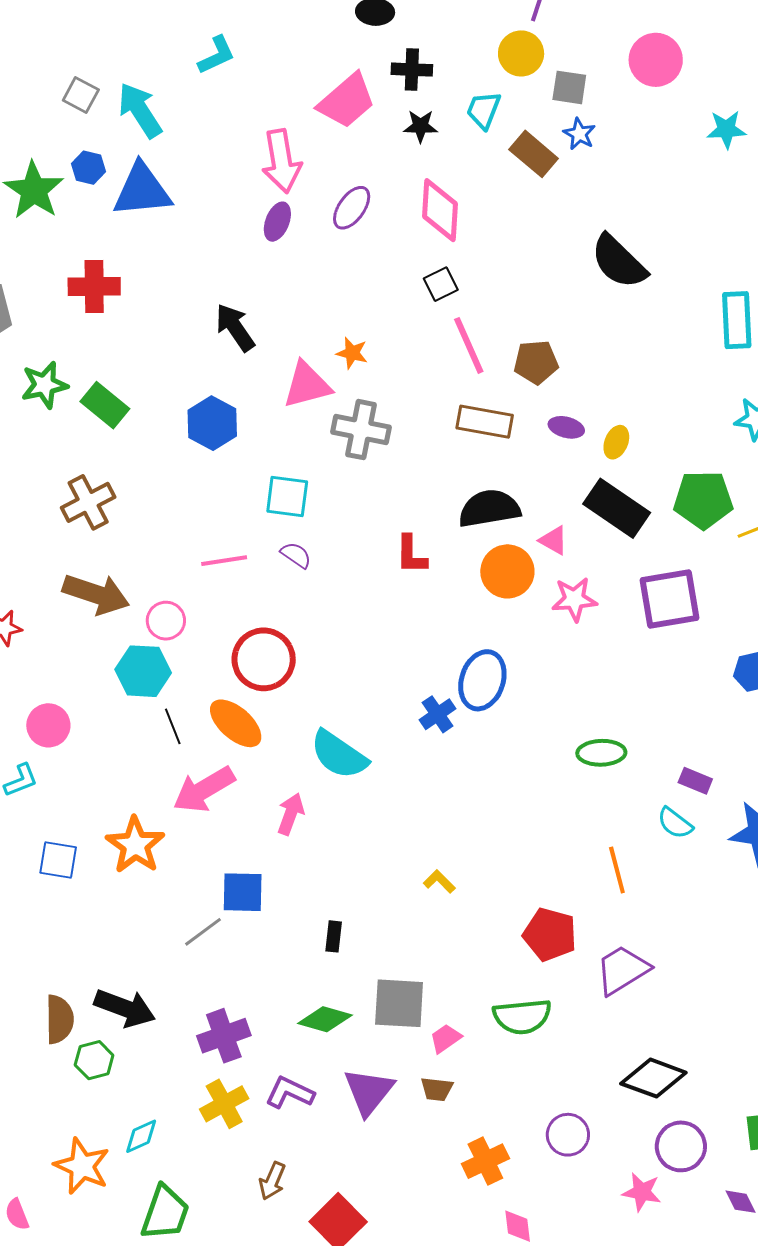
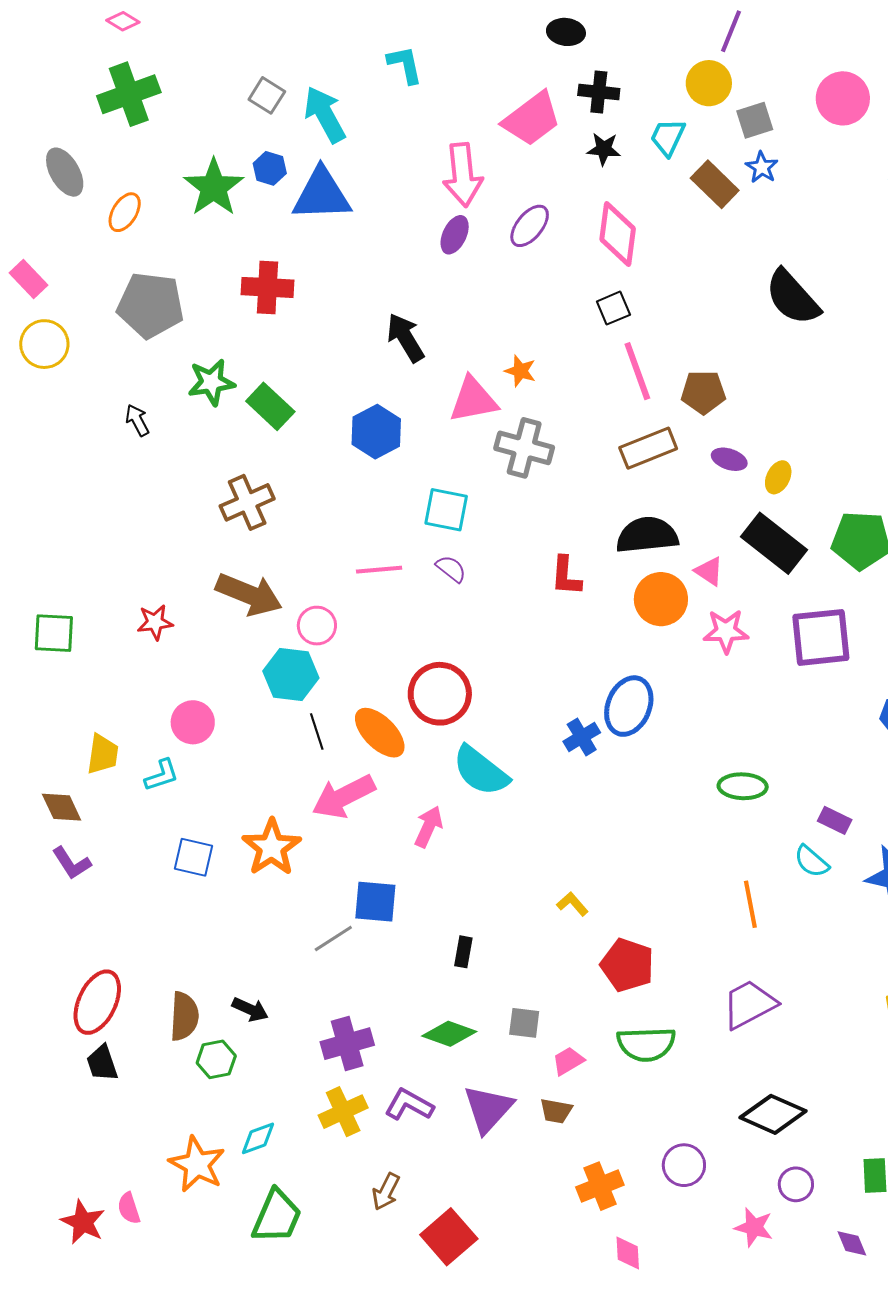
cyan L-shape: (217, 55) -> (405, 65), turned -81
gray square: (569, 87) -> (755, 120), turned -30
brown rectangle: (485, 422) -> (648, 448), turned -36
red circle: (264, 659) -> (440, 694), moved
red pentagon: (550, 934) -> (627, 965), moved
gray square: (399, 1003) -> (524, 1023), size x0.6
black arrow: (125, 1008) -> (250, 1009), size x0.6
purple circle: (681, 1146) -> (796, 1184), size x0.7

